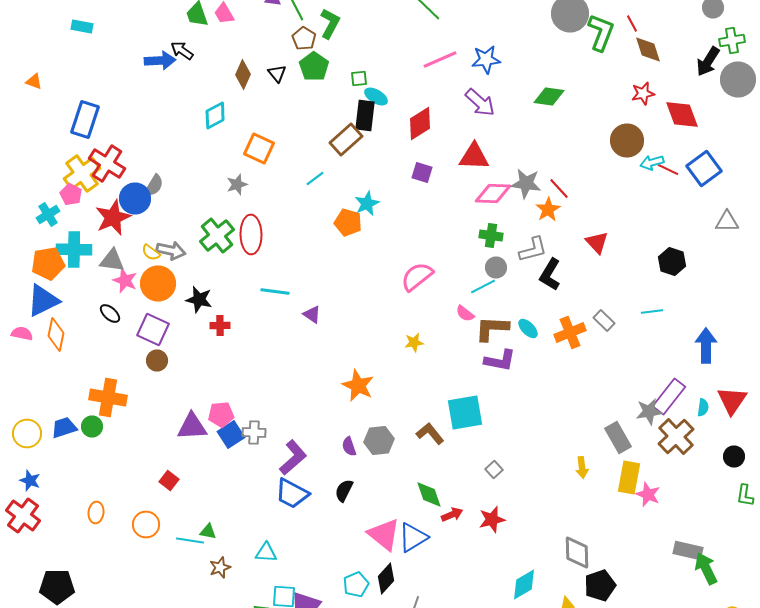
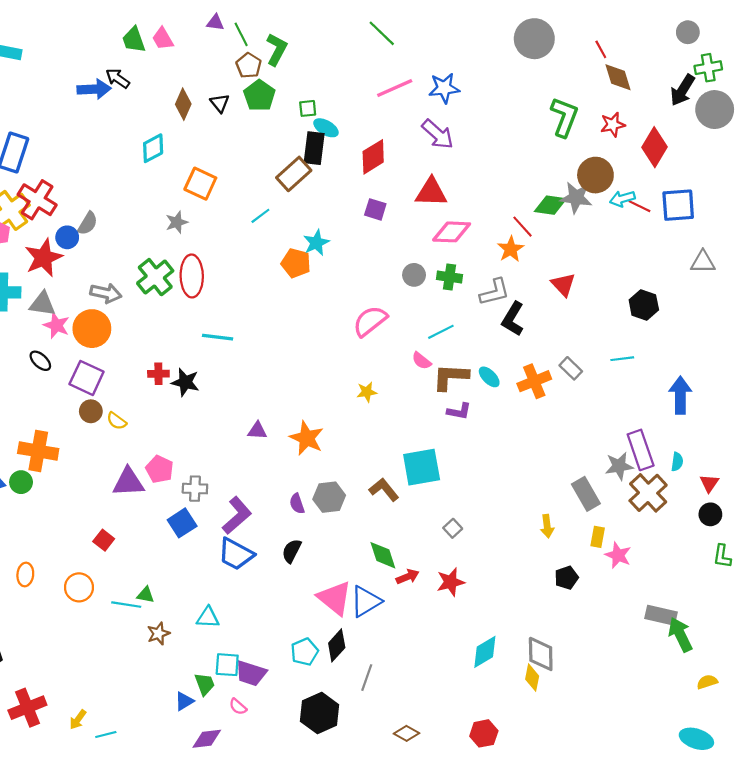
green L-shape: (601, 32) -> (564, 117), moved
green diamond: (549, 96) -> (550, 205), moved
red diamond: (682, 114) -> (655, 147), turned 51
blue square: (704, 168) -> (678, 205), turned 32
gray star: (526, 184) -> (576, 198), moved
blue circle: (135, 198) -> (67, 237), size x0.7
yellow semicircle: (151, 252) -> (117, 421), moved
gray circle: (496, 268) -> (414, 275), moved
black star: (199, 300) -> (185, 382), moved
purple triangle: (312, 314) -> (257, 431), moved, turned -30
purple L-shape: (500, 360) -> (459, 411), size x0.7
purple rectangle: (669, 396) -> (641, 450), turned -57
red triangle: (732, 400) -> (709, 483), moved, size x0.6
pink pentagon: (221, 414) -> (160, 469), turned 30
blue square: (231, 434) -> (182, 523), moved
yellow rectangle: (629, 478) -> (598, 537), size x0.6
gray diamond: (577, 552) -> (541, 654), moved
black pentagon: (600, 586) -> (566, 578), moved, size x0.7

